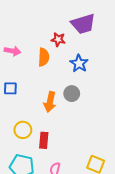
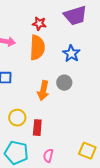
red star: (58, 39) -> (39, 24), moved
orange semicircle: (44, 57) -> (37, 48), size x1.4

